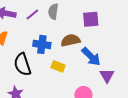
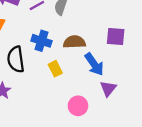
purple square: (91, 19) -> (116, 36), moved
yellow rectangle: (58, 66) -> (55, 69), turned 32

